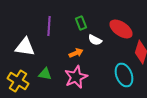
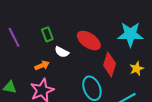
purple line: (49, 26) -> (14, 37), turned -30

